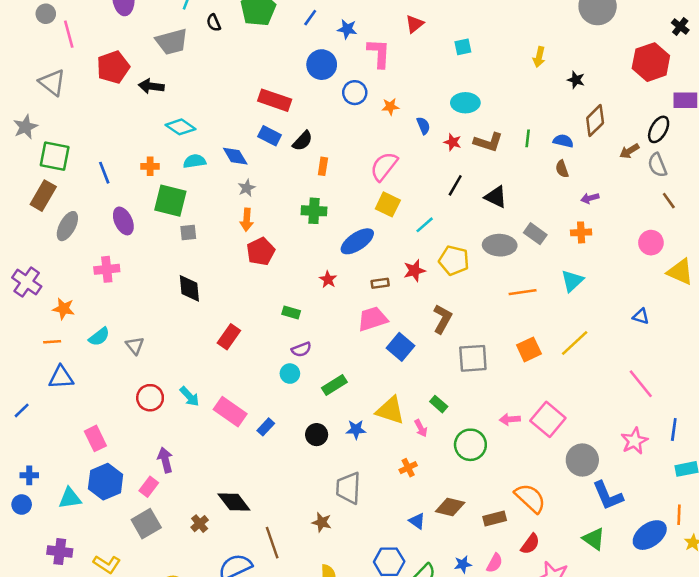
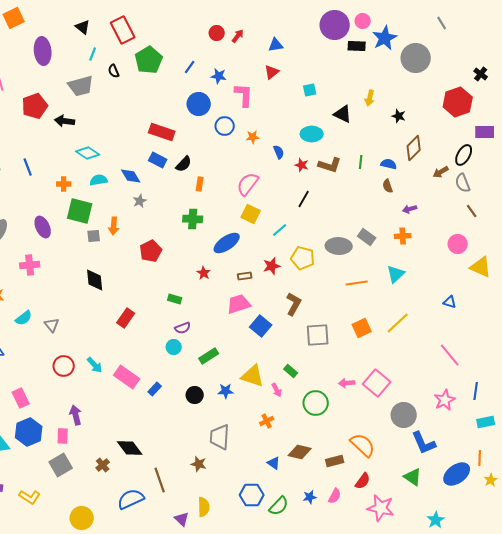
blue line: (104, 173) -> (28, 167), moved
black triangle: (496, 197) -> (343, 114), moved
orange arrow: (247, 220) -> (114, 226), moved
pink rectangle: (149, 487) -> (63, 436), turned -35

